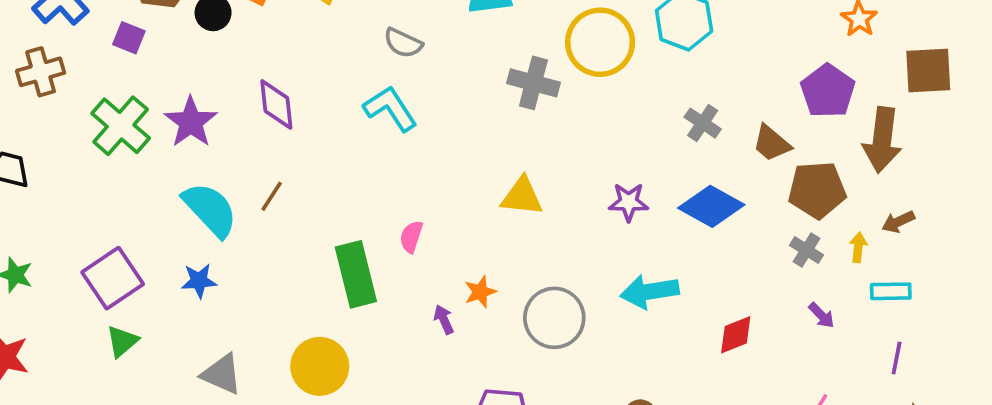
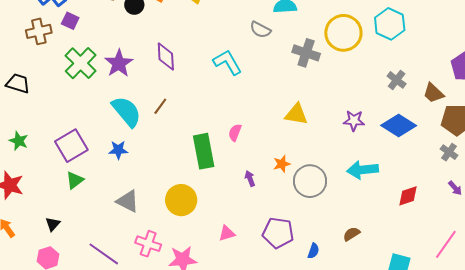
purple square: (129, 38) -> (70, 21), moved
gray semicircle: (403, 43) -> (260, 30), moved
orange star: (480, 292) -> (282, 164), moved

